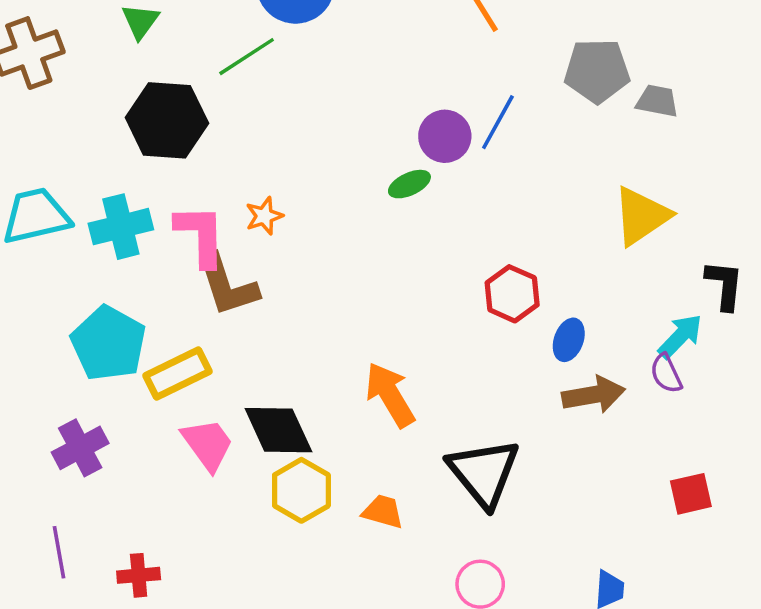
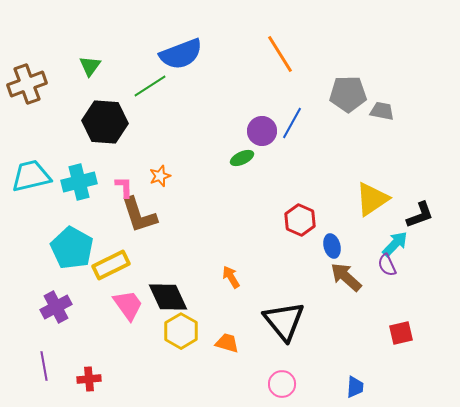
yellow triangle: (641, 216) -> (372, 199), moved
pink L-shape: (201, 235) -> (124, 187), size x0.6
black L-shape: (725, 285) -> (420, 215), turned 64
blue ellipse: (569, 340) -> (332, 246), turned -35
orange arrow: (390, 395) -> (231, 277), size x0.6
brown arrow: (594, 395) -> (346, 277), turned -128

